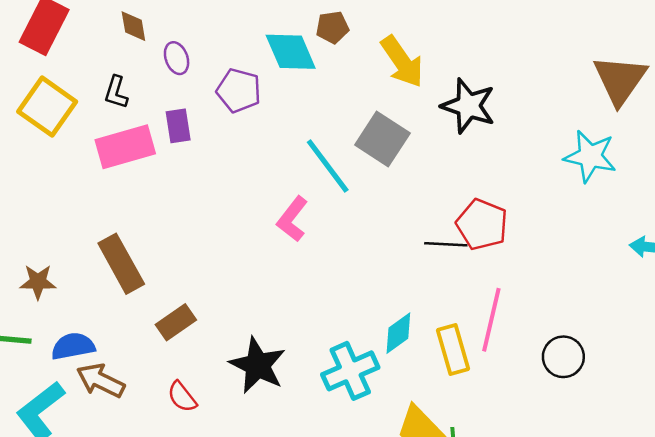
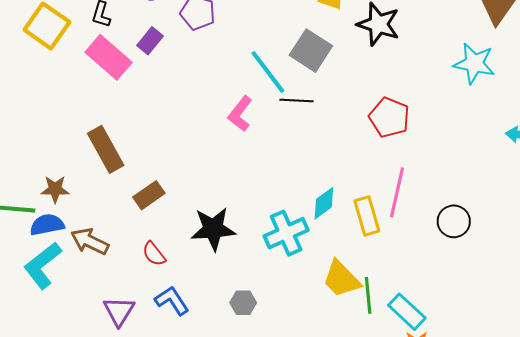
purple rectangle: (178, 126) -> (150, 41), turned 48
pink rectangle: (125, 147) -> (109, 57), turned 57
black line: (446, 244) -> (297, 100), moved
brown star: (38, 282) -> (55, 189), moved
blue semicircle: (73, 346) -> (47, 225), moved
black star: (258, 365) -> (213, 229), turned -30

